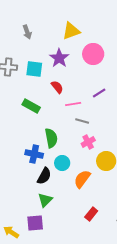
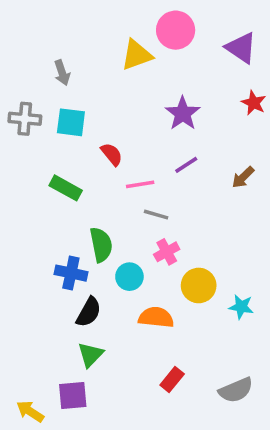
gray arrow: (27, 32) -> (62, 73), moved
pink circle: (93, 54) -> (176, 30), moved
purple star: (59, 58) -> (183, 113), moved
cyan circle: (62, 163) -> (129, 277), moved
orange semicircle: (82, 179) -> (156, 317), turned 60

